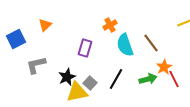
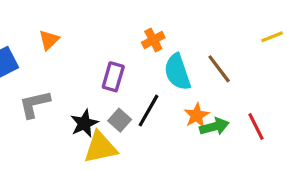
orange star: (164, 67) -> (197, 115), moved
black line: (116, 79) -> (148, 111), moved
gray square: (90, 83) -> (120, 120), moved

